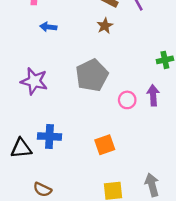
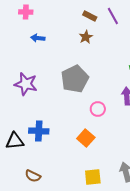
pink circle: (127, 100) -> (98, 109), moved
orange square: (105, 145) -> (86, 138), turned -30

